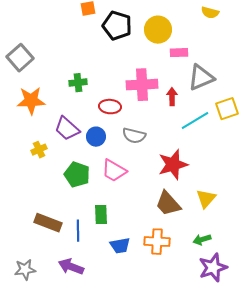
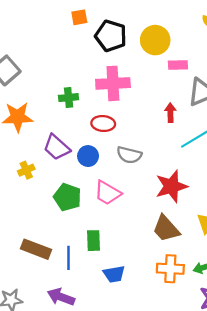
pink cross: (142, 85) -> (113, 83), moved
orange cross: (157, 242) -> (170, 269), moved

